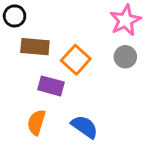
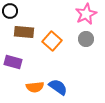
purple rectangle: (51, 86) -> (13, 62), moved
orange semicircle: (36, 122) -> (35, 87), moved, turned -114

